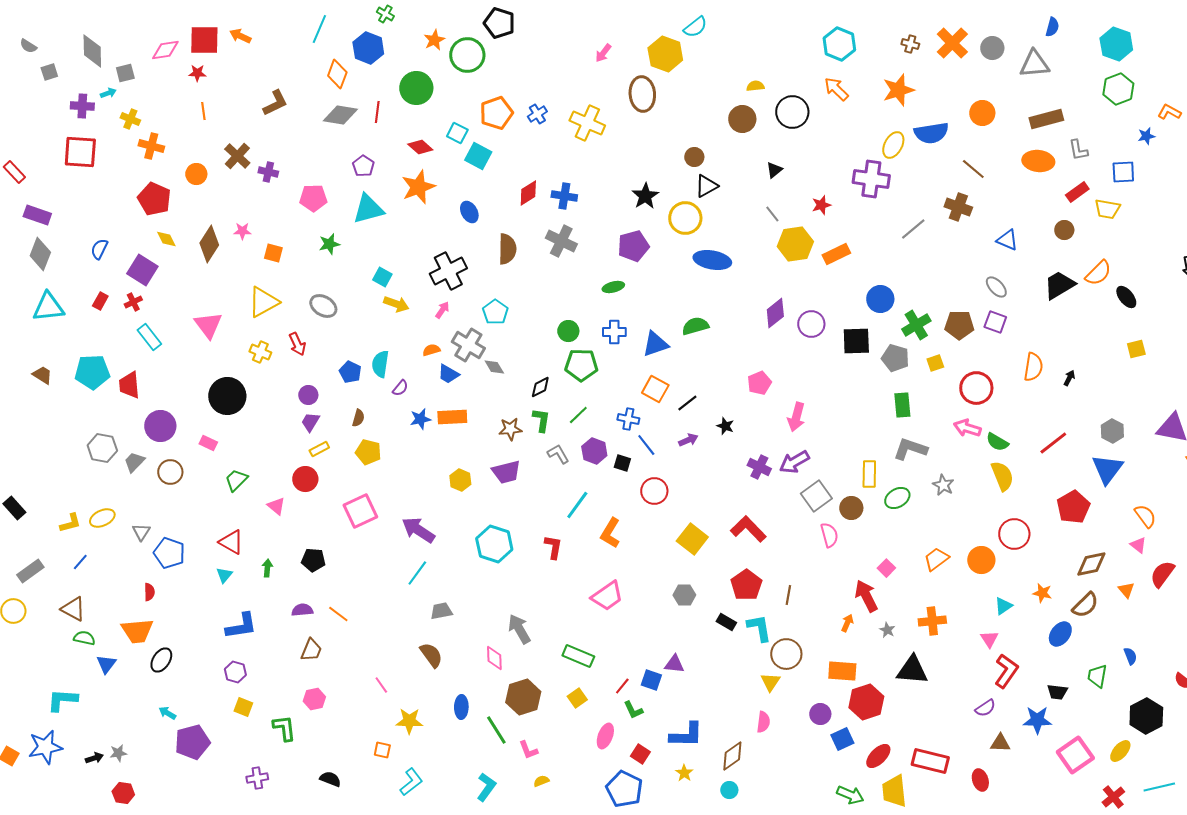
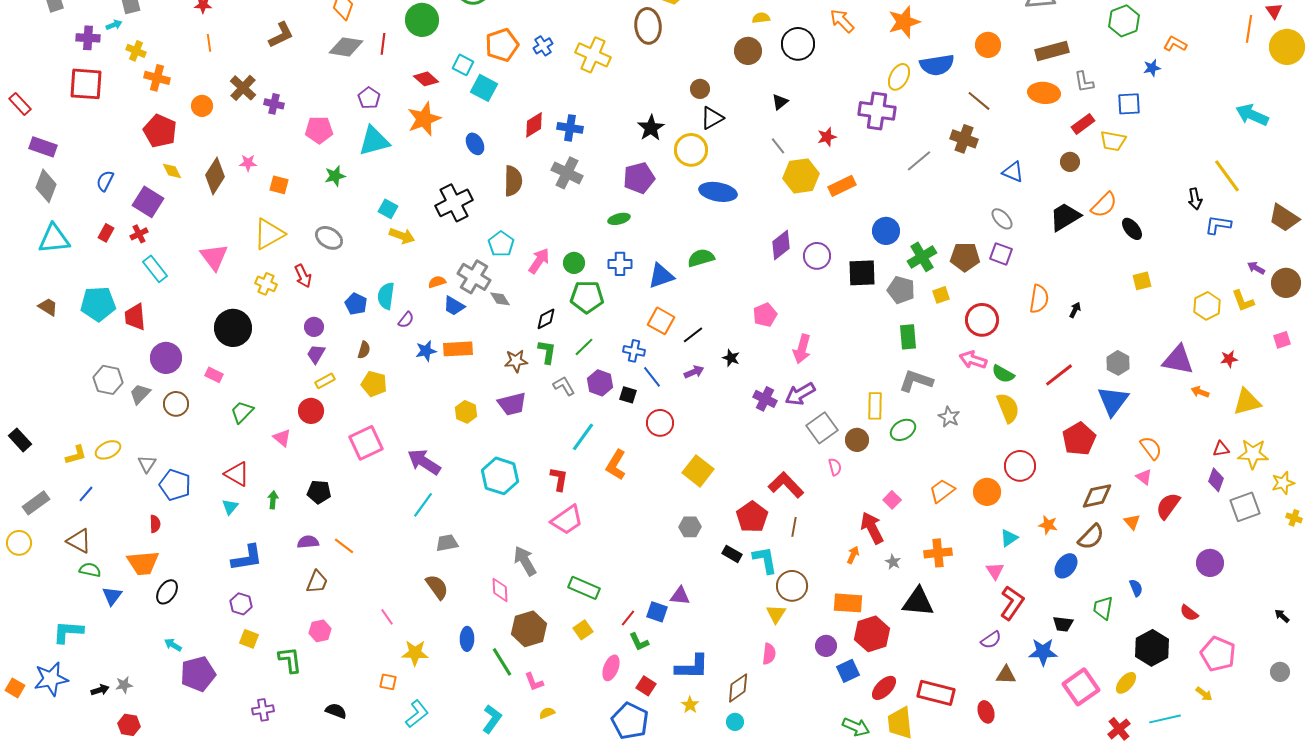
pink arrow: (442, 310) -> (539, 261), moved, size x1.5
red L-shape: (748, 529) -> (786, 485), moved
pink semicircle: (829, 535) -> (835, 467), size x0.7
pink trapezoid: (607, 596) -> (567, 520), moved

